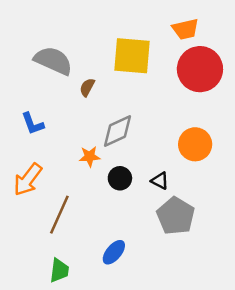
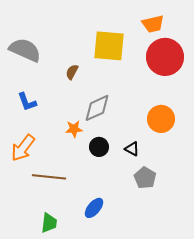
gray semicircle: (53, 61) -> (25, 50), moved
brown line: (59, 215) -> (49, 177), turned 72
gray pentagon: (176, 216) -> (145, 178), size x0.7

